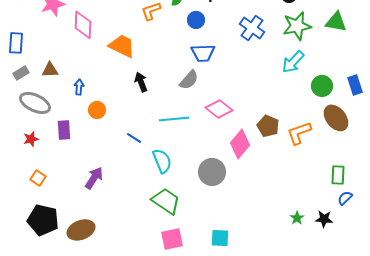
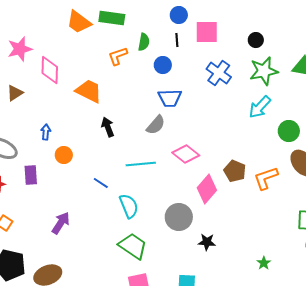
brown triangle: (50, 70) -> (15, 93), moved, turned -30
black star: (324, 219) -> (207, 242), moved

